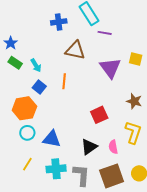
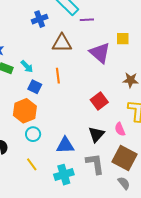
blue triangle: (52, 139) -> (65, 145), moved
yellow line: (27, 164) -> (32, 164), moved, turned -56
cyan cross: (56, 169) -> (64, 175), moved
brown square: (112, 176) -> (125, 158), turned -30

